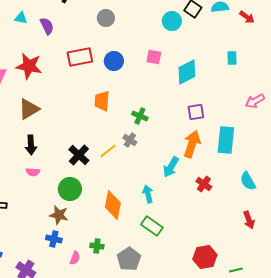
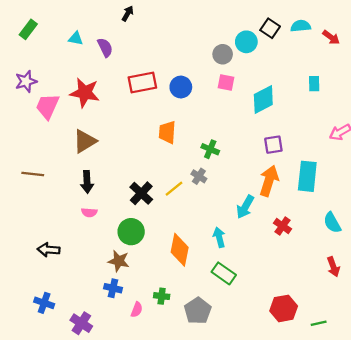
gray circle: (106, 18) -> (223, 54), moved

